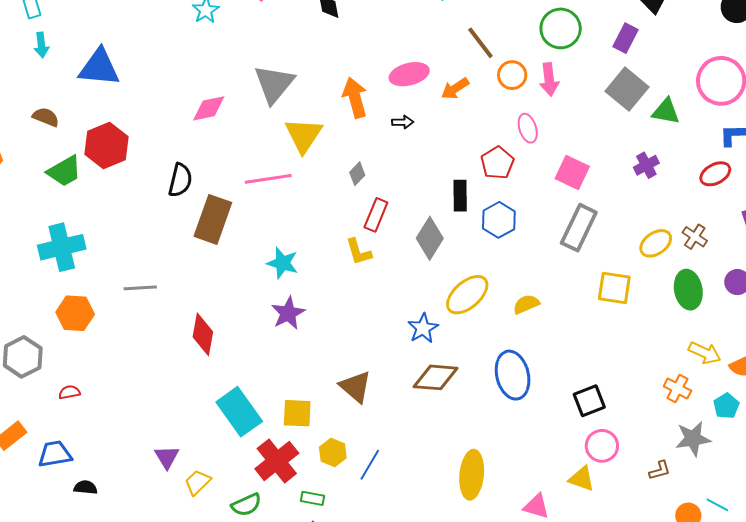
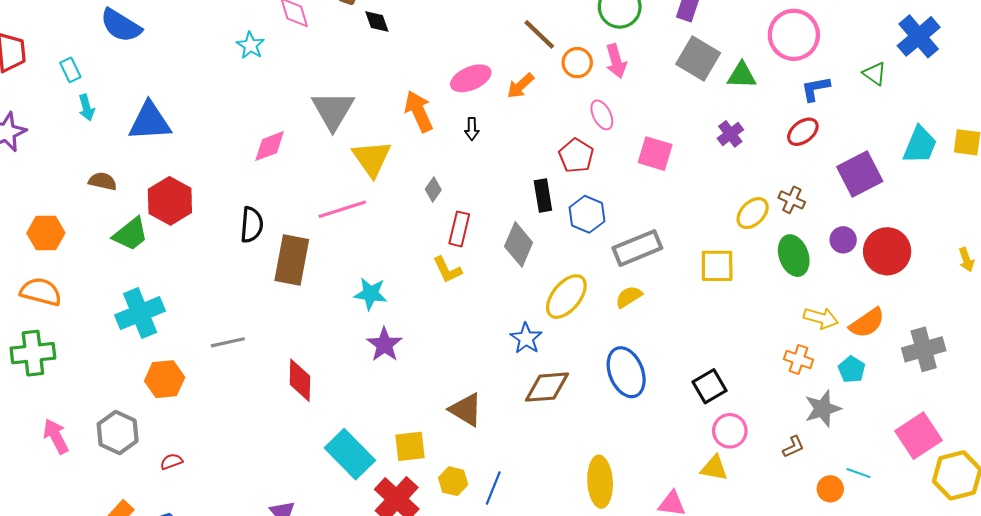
black arrow: (403, 122) -> (472, 129), turned 100
gray rectangle: (579, 228) -> (637, 248), moved, turned 51

